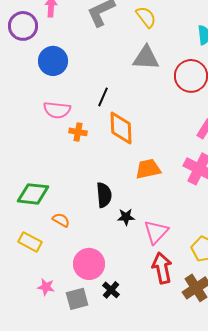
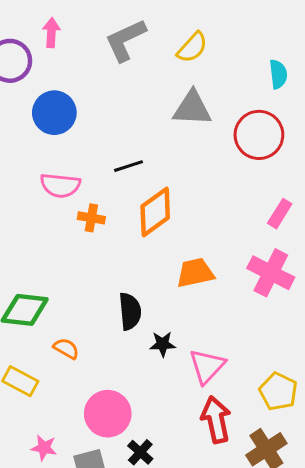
yellow semicircle: (146, 17) -> (192, 47), turned 80
black line: (103, 97) -> (128, 166), turned 48
orange diamond: (121, 128) -> (155, 212), turned 56

